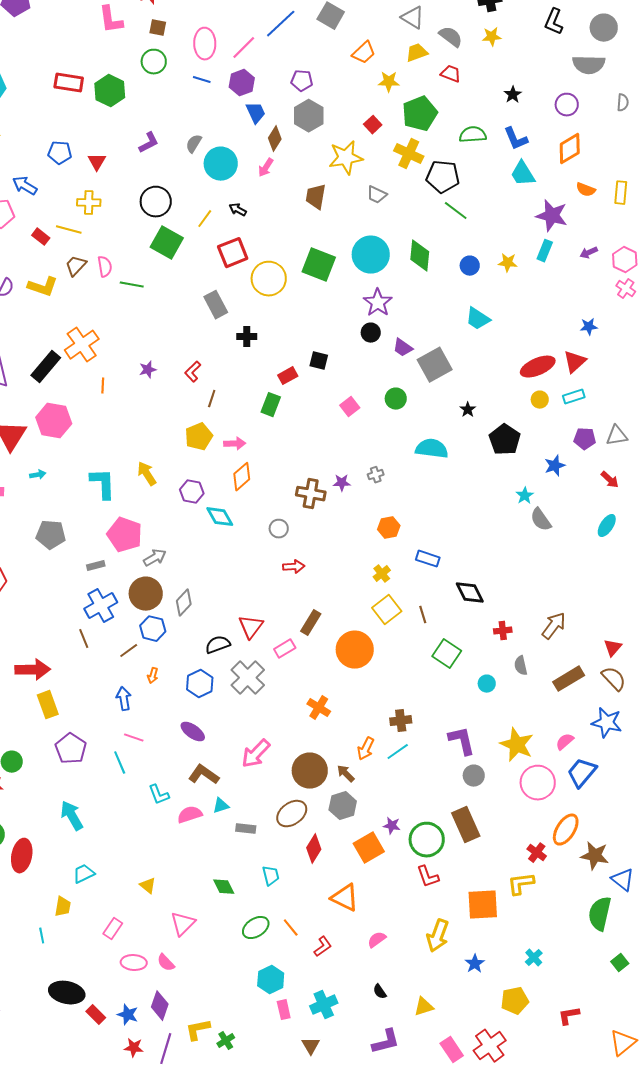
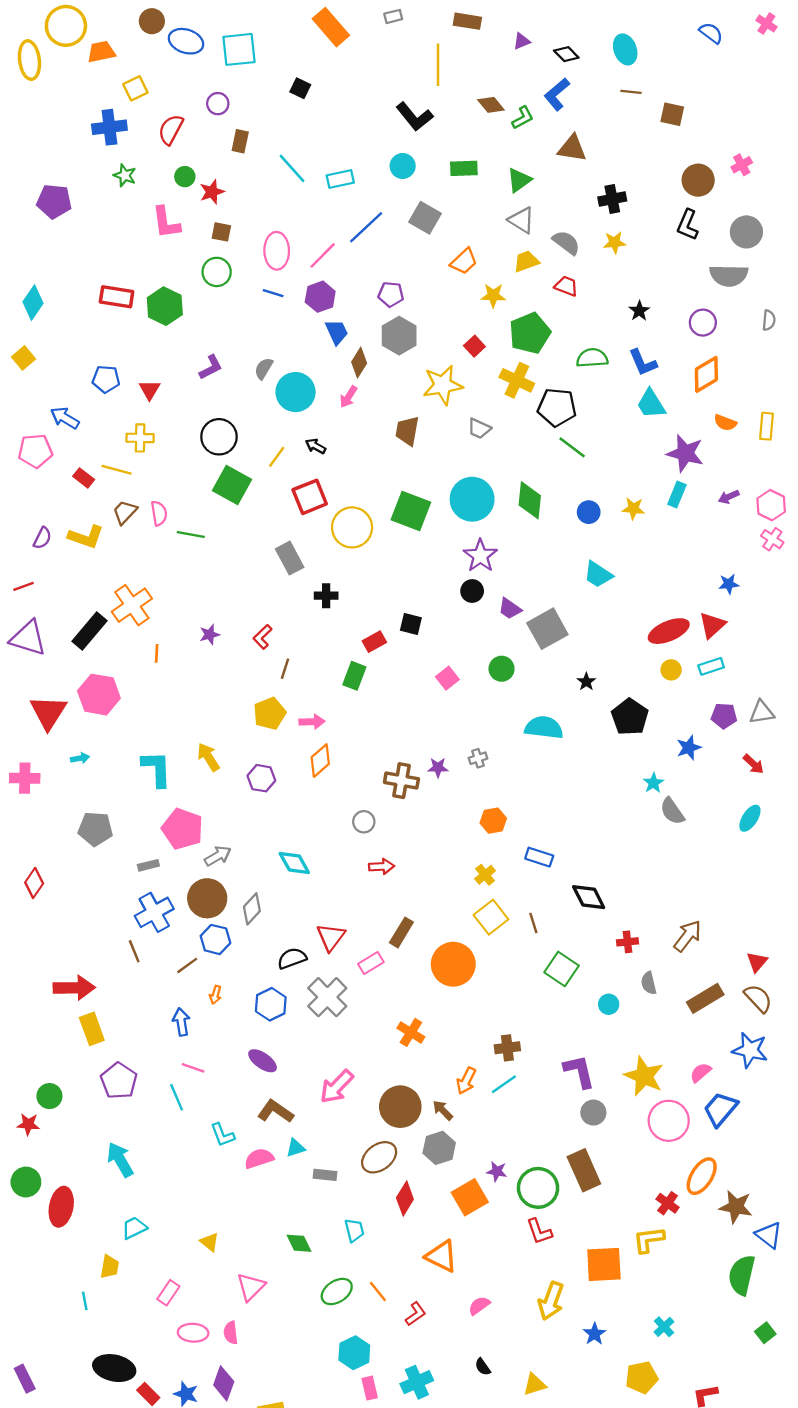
cyan diamond: (220, 517) -> (294, 863), moved
pink semicircle: (166, 963) -> (231, 1333), turned 36

